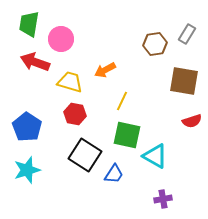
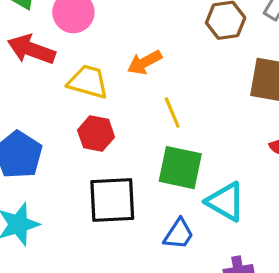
yellow line: (122, 101) -> (172, 113), turned -48
black square: (85, 155) -> (112, 200), turned -36
blue trapezoid: (114, 174) -> (179, 234), moved

